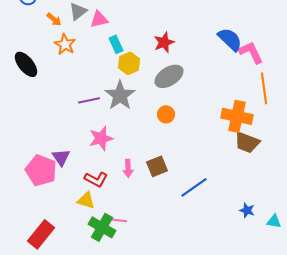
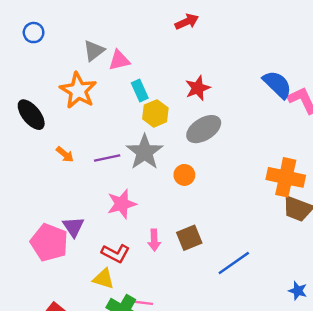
orange arrow: (54, 19) -> (65, 154), moved
orange star: (65, 44) -> (78, 90), size x1.4
orange circle: (166, 114) -> (184, 175), moved

